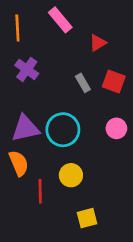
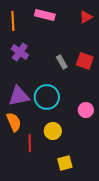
pink rectangle: (60, 20) -> (45, 15), turned -36
red triangle: (98, 43) -> (86, 17), moved
pink circle: (116, 128) -> (86, 110), moved

